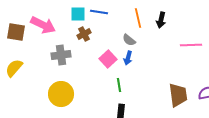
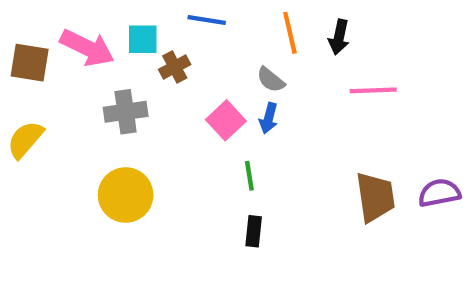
cyan square: (78, 14) -> (143, 39), moved
pink line: (191, 45) -> (373, 90), moved

